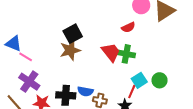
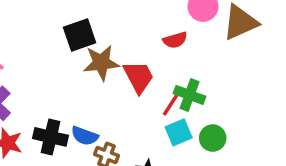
brown star: (70, 50) -> (101, 63), moved
green cross: (126, 54) -> (190, 95), moved
red line: (132, 92) -> (171, 105), moved

